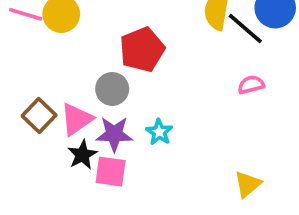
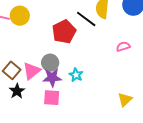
black line: (245, 28) -> (86, 19), moved
gray circle: (112, 89) -> (50, 63), moved
black star: (82, 155) -> (17, 91), moved

